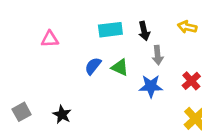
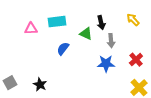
yellow arrow: (187, 27) -> (133, 20), turned 32
cyan rectangle: (110, 30) -> (57, 22), moved
green triangle: (120, 67) -> (86, 34), moved

